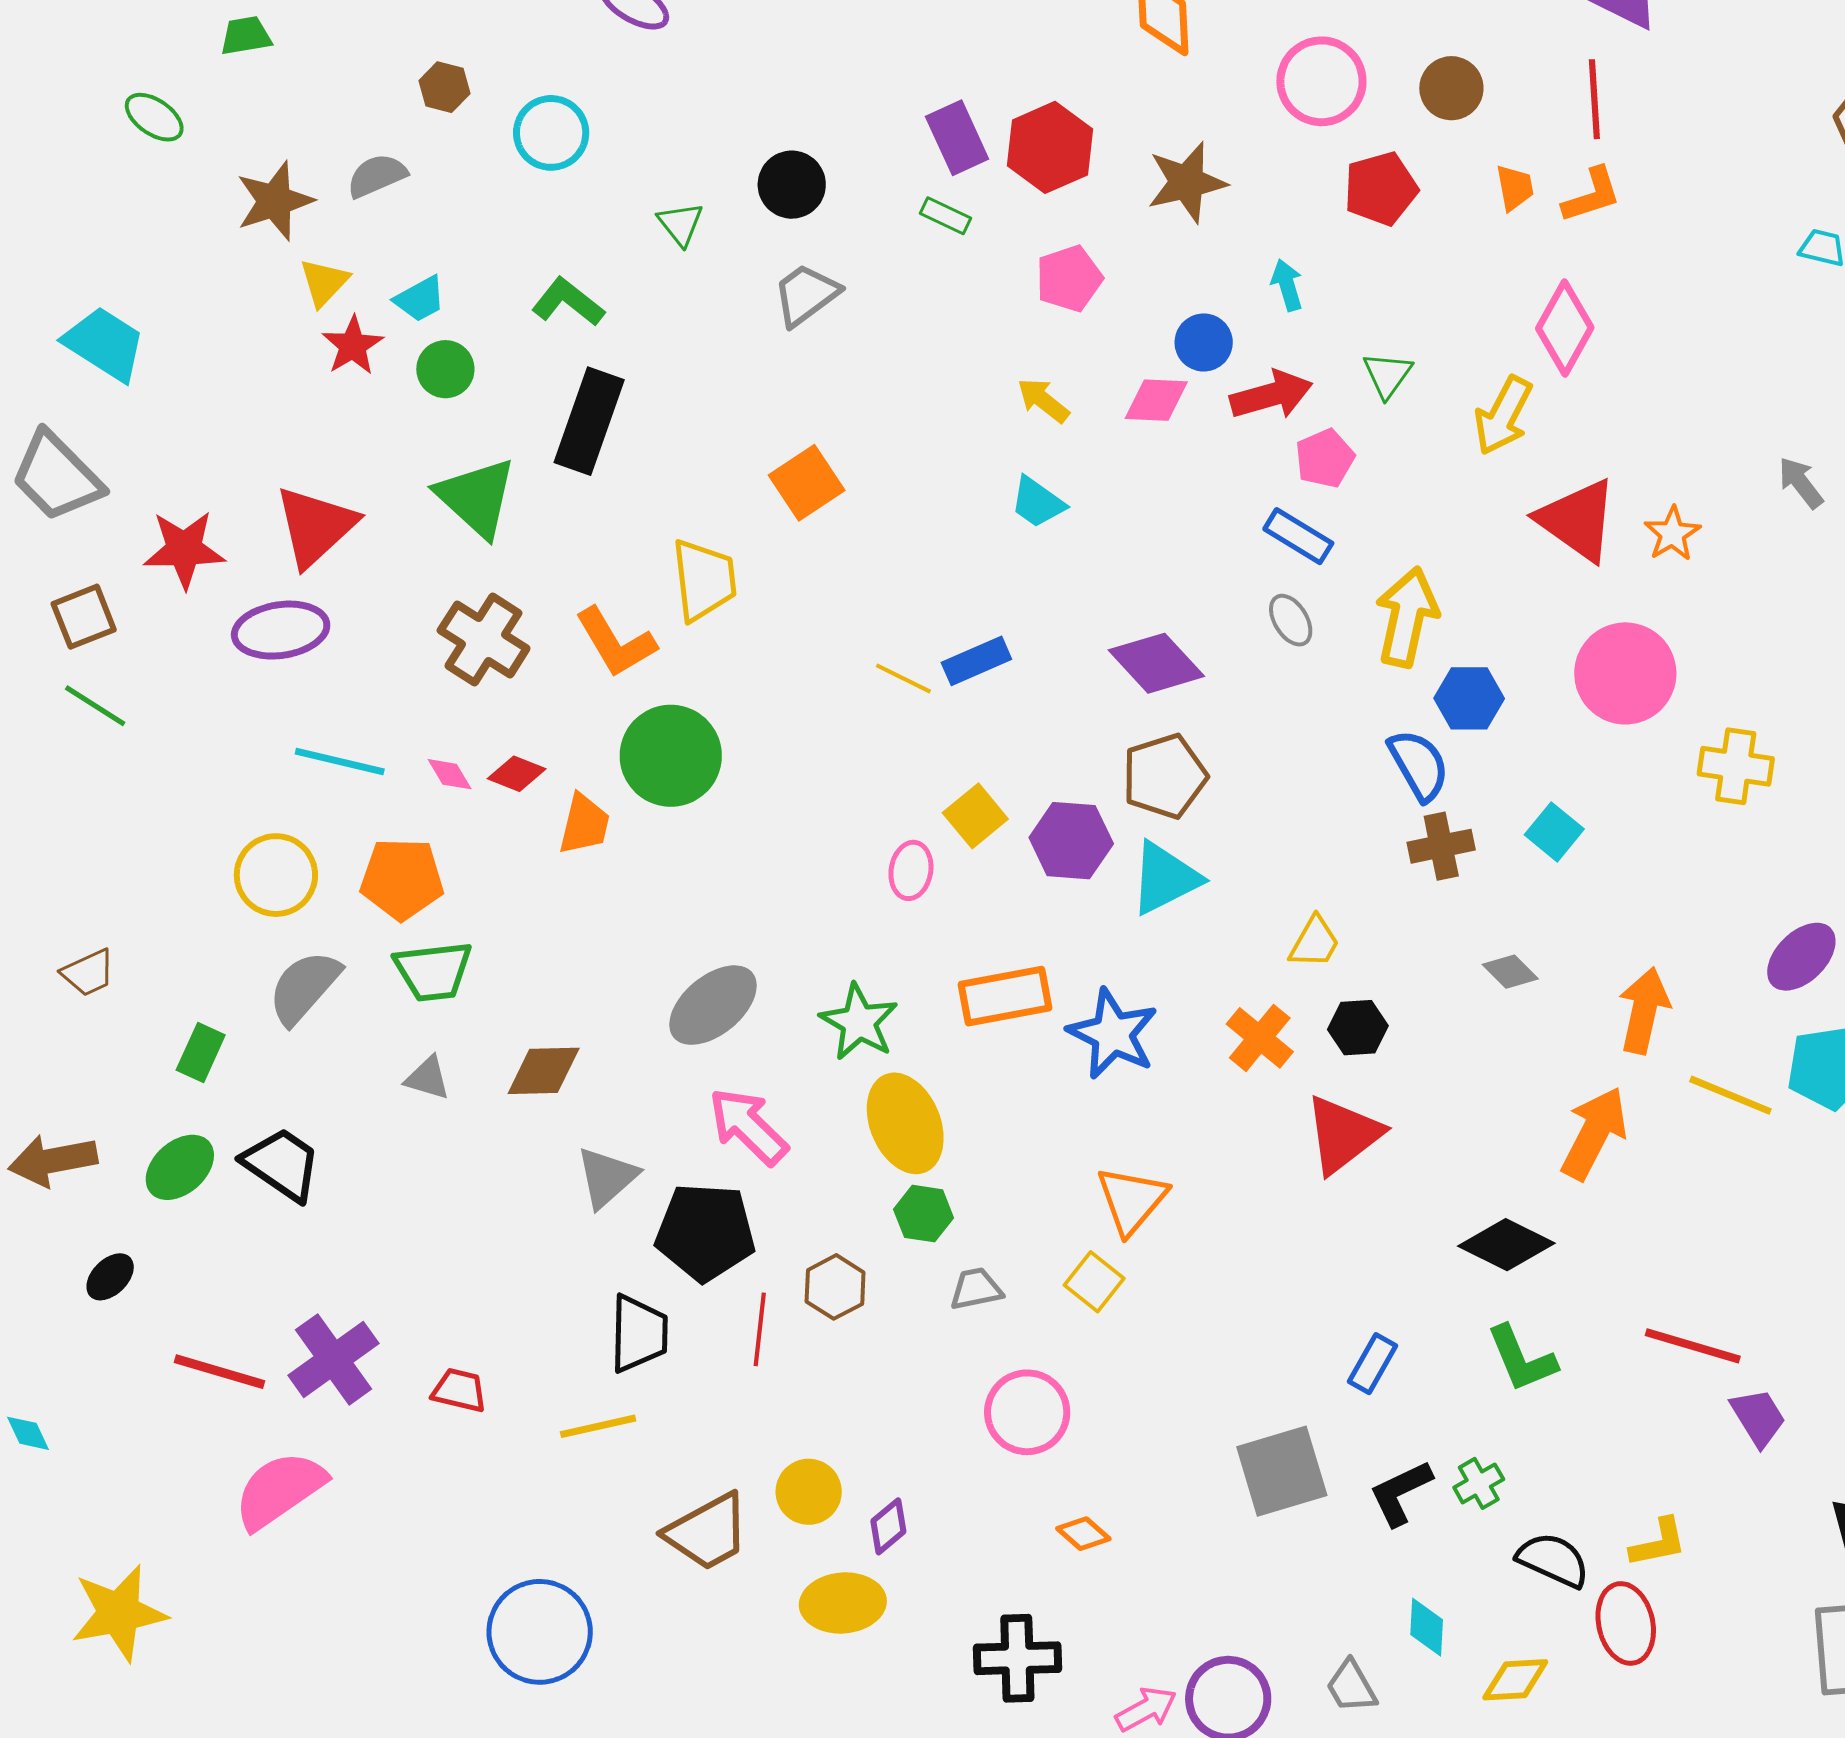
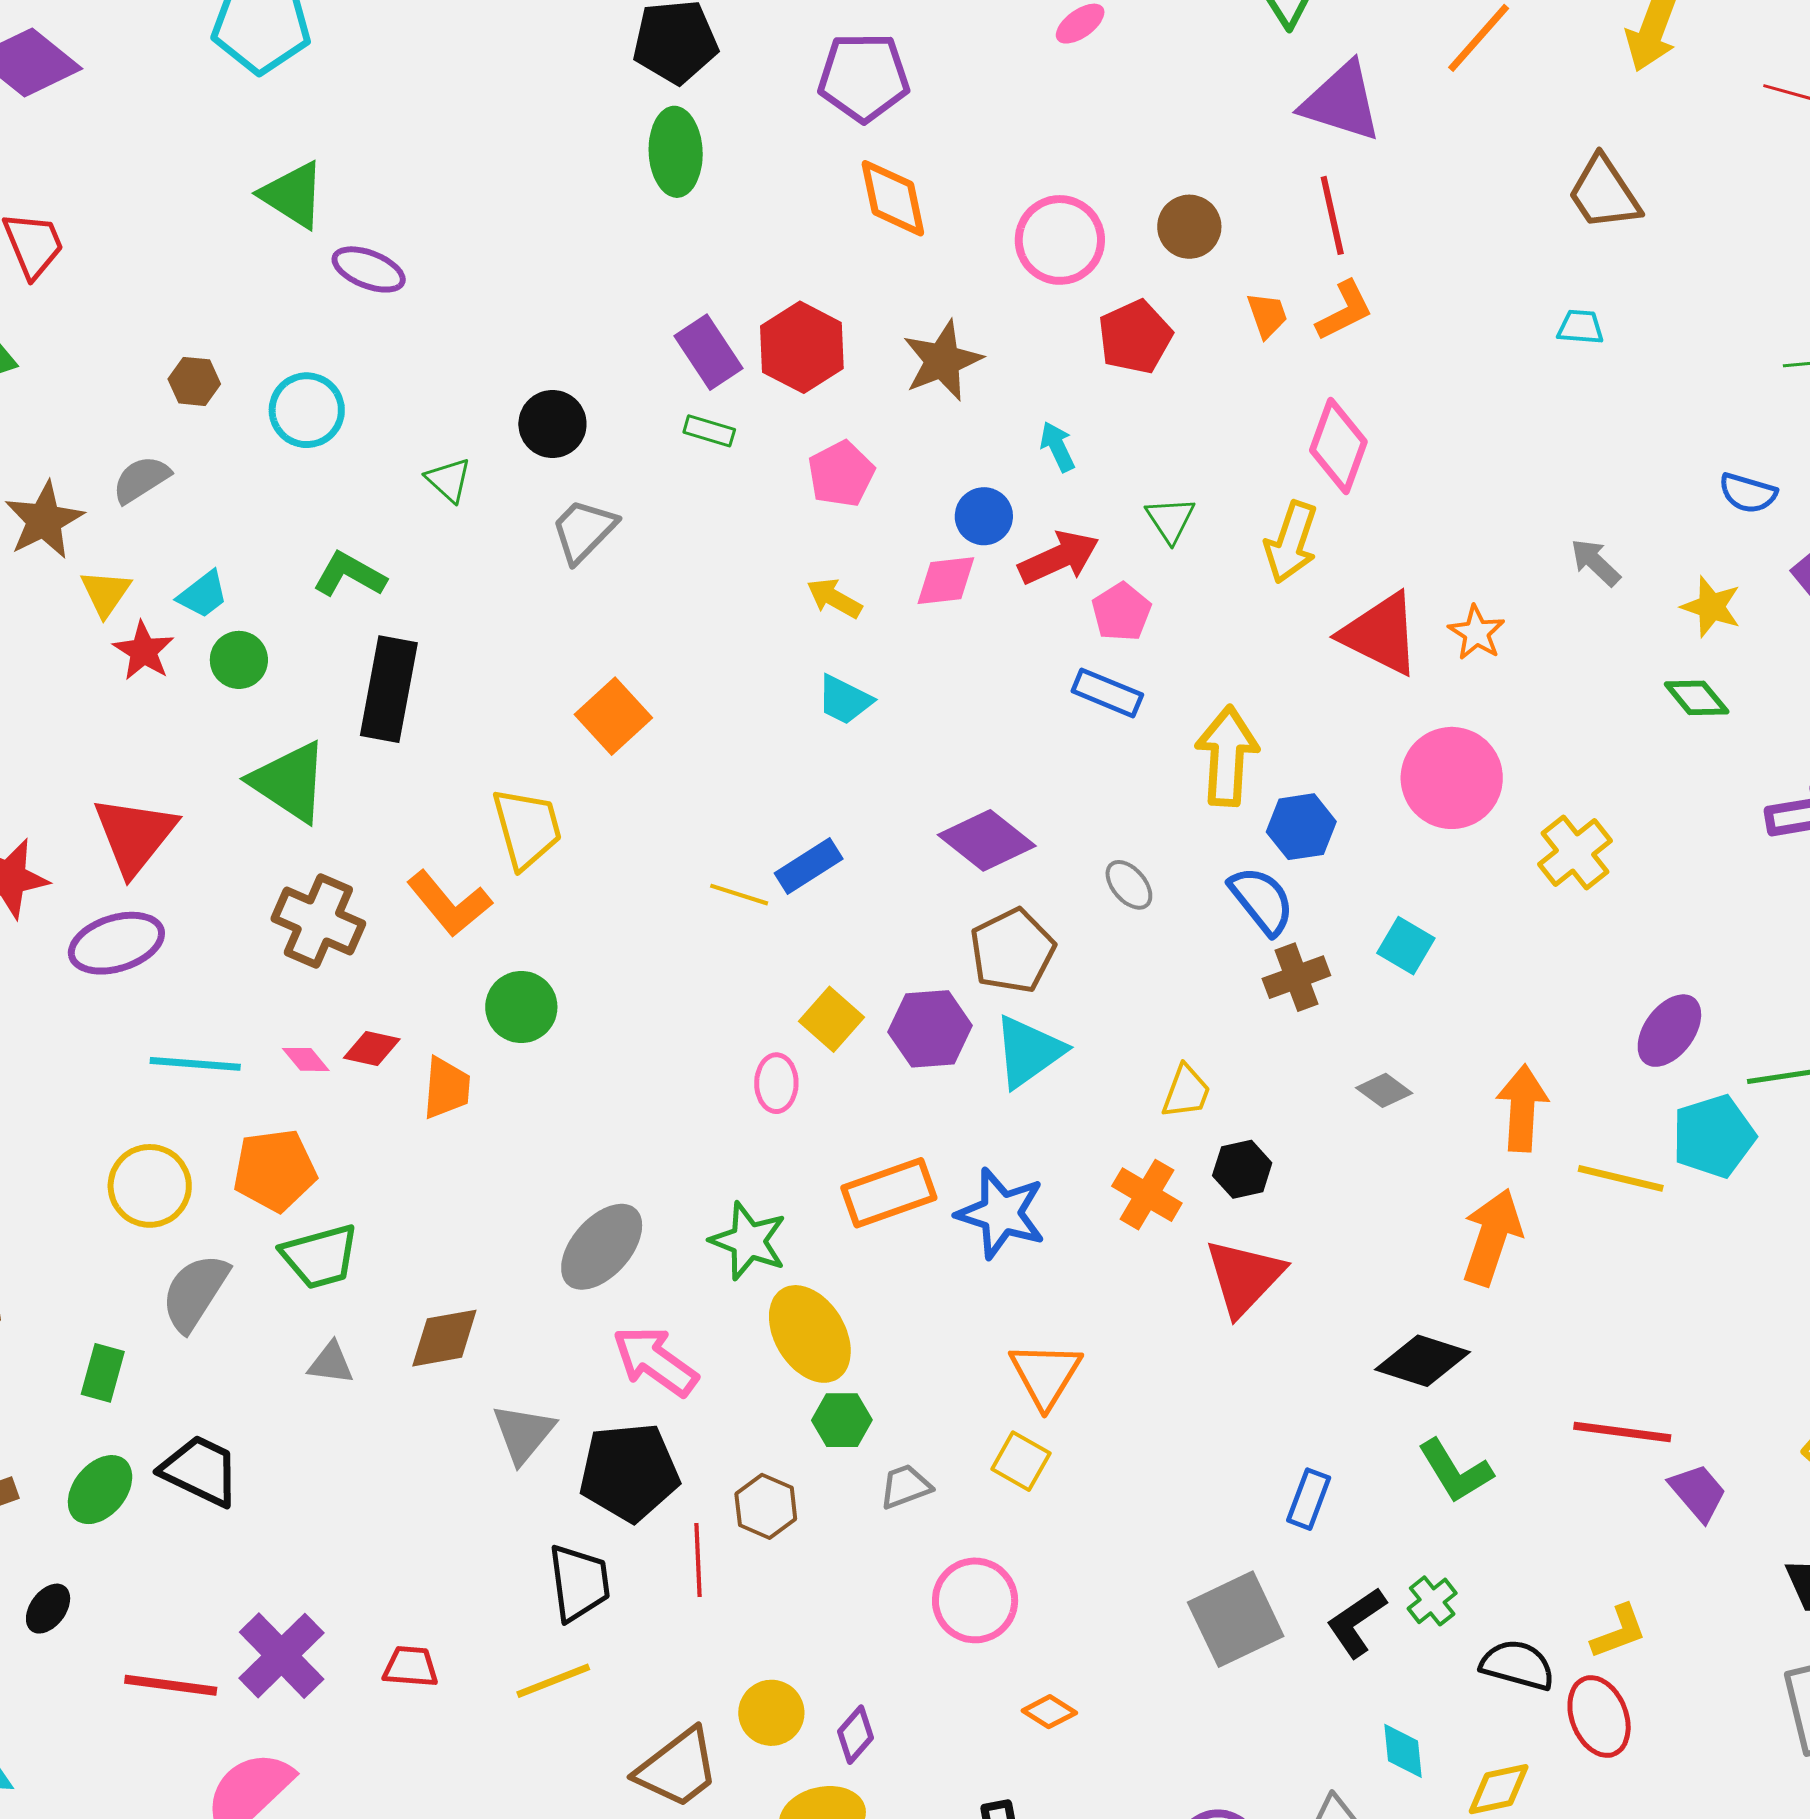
gray ellipse: (1291, 620) -> (1129, 885), moved
green circle: (671, 756) -> (521, 1007), size x0.7
yellow cross: (1736, 766) -> (1575, 853), turned -38

